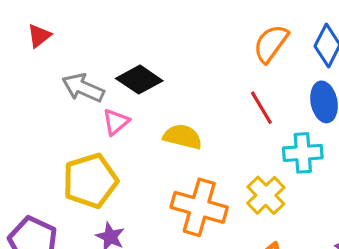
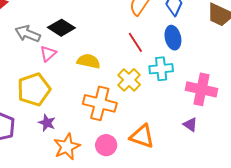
yellow cross: (266, 195) -> (129, 80), moved

